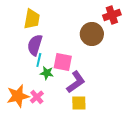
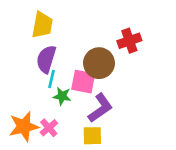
red cross: (112, 15) -> (129, 41), moved
brown circle: (92, 34) -> (99, 63), moved
yellow square: (79, 103) -> (92, 136), moved

